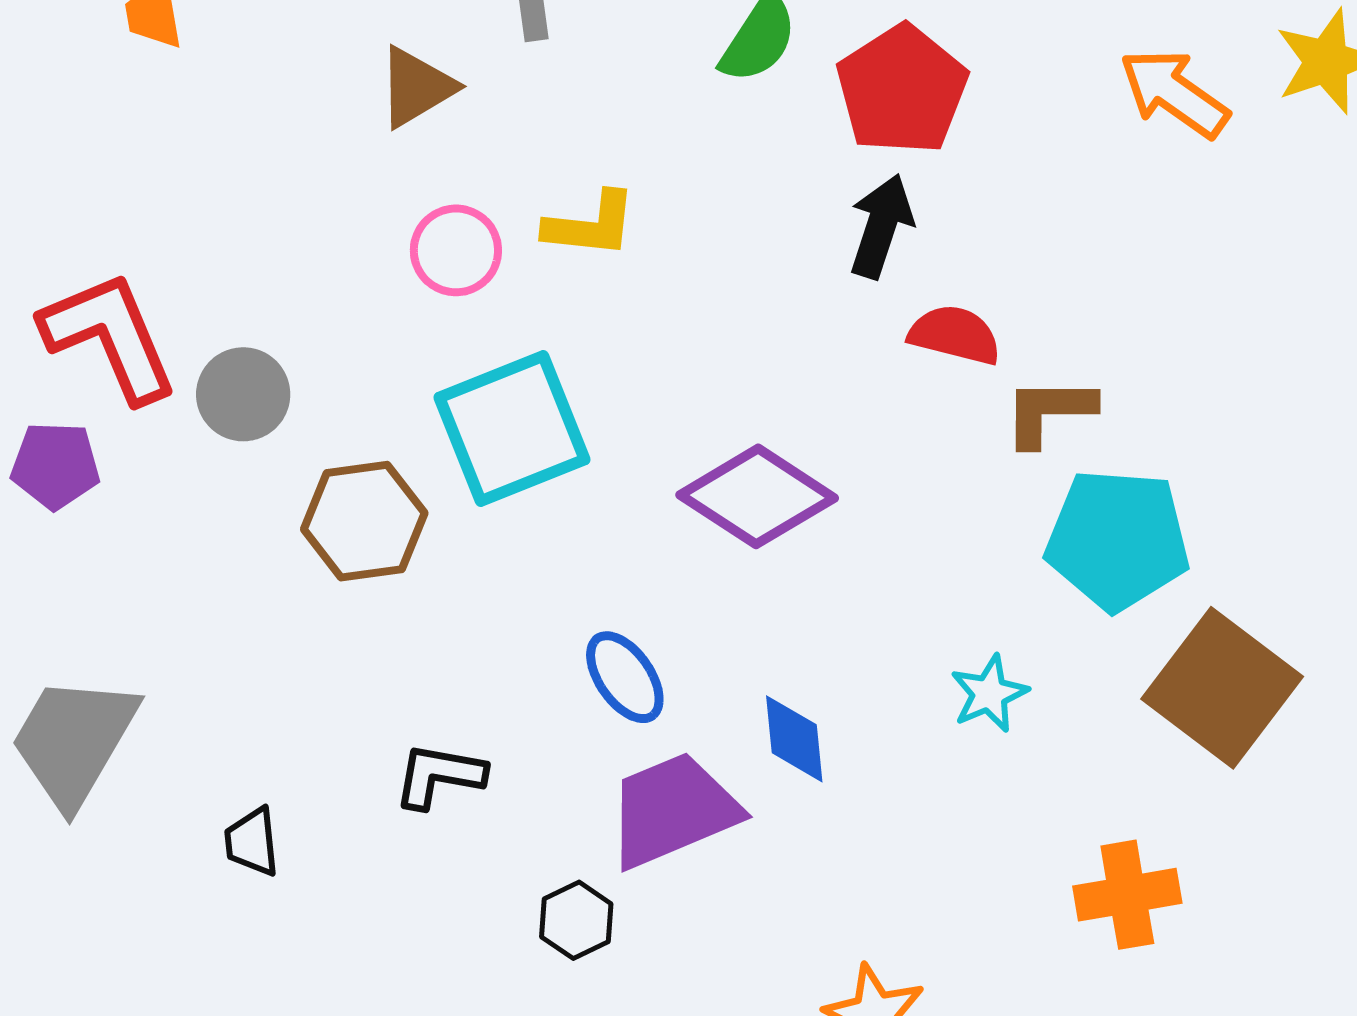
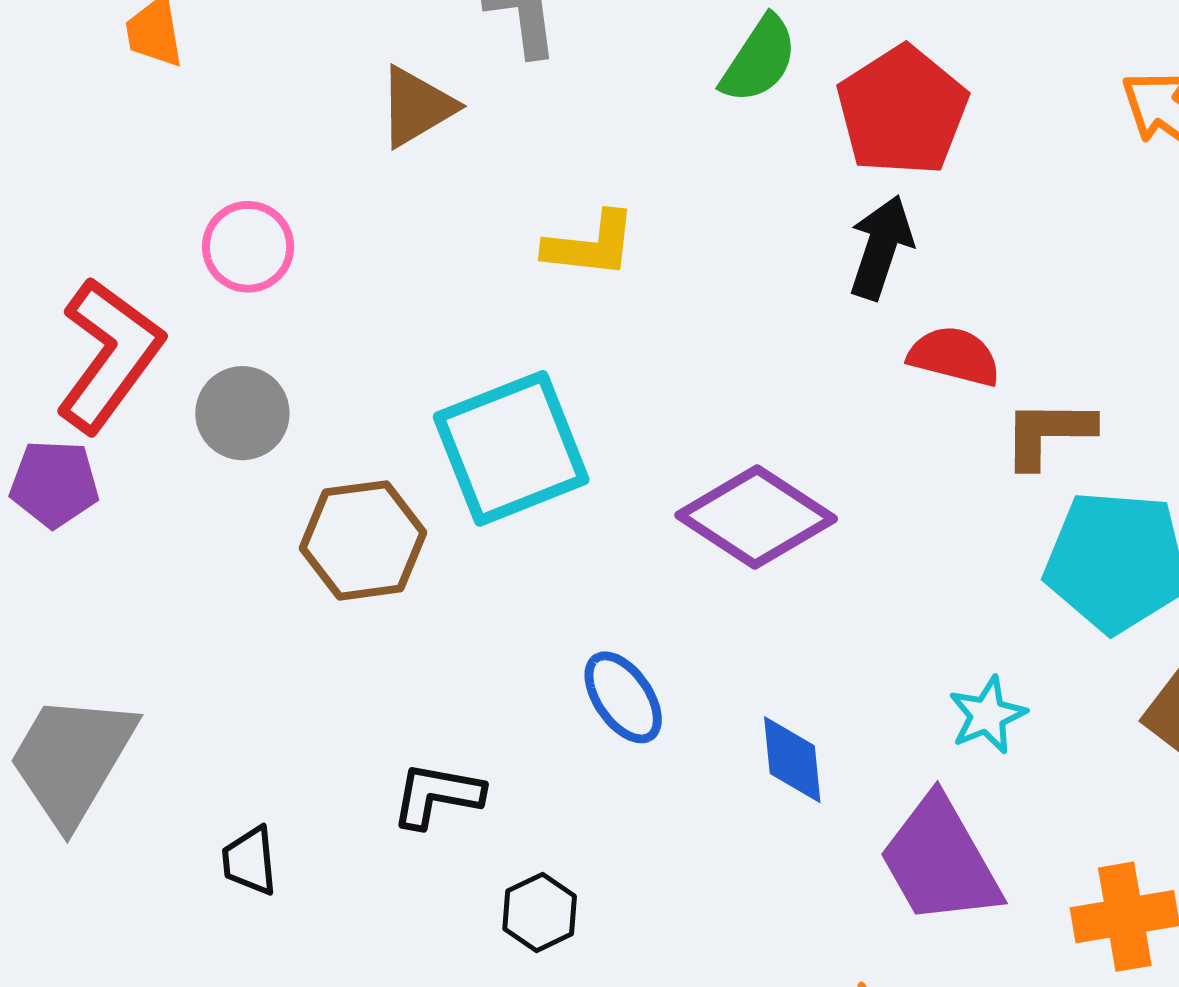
pink circle: (456, 250) -> (248, 247), moved
red L-shape: (110, 337) -> (109, 355), turned 59
purple trapezoid: (673, 810) -> (940, 861), moved, turned -97
black hexagon: (576, 920) -> (540, 912), moved

